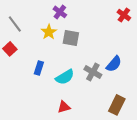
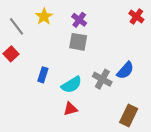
purple cross: (60, 12) -> (79, 20), moved
yellow star: (49, 32) -> (44, 16), moved
red triangle: (64, 107) -> (70, 109), moved

